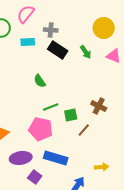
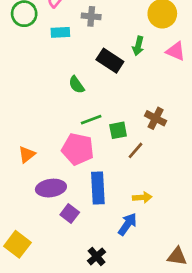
black rectangle: (58, 50) -> (110, 61), moved
green arrow: (86, 52) -> (138, 46), turned 48
blue rectangle: (56, 158) -> (98, 188), turned 70
yellow arrow: (102, 167) -> (142, 197), moved

